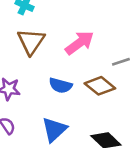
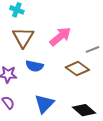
blue semicircle: (60, 85) -> (34, 66), moved

